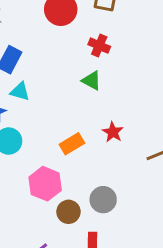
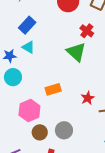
green triangle: (92, 81) -> (76, 52), size x1.5
red star: (113, 132) -> (88, 98), moved

